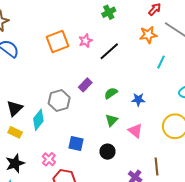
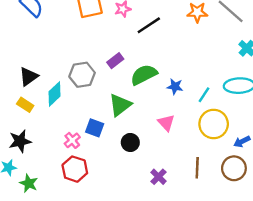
cyan line: (161, 62) -> (204, 95), moved
green semicircle: (111, 93) -> (144, 75), size x1.6
green triangle: (112, 120) -> (120, 105), moved, size x1.5
pink cross: (49, 159) -> (72, 140), moved
brown line: (157, 166) -> (197, 168), moved

